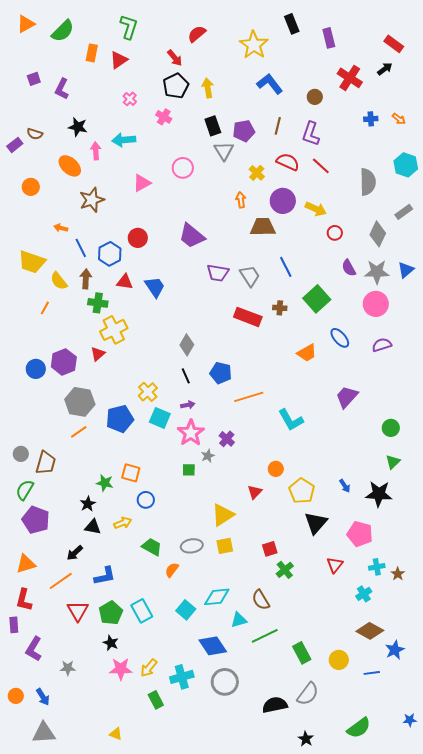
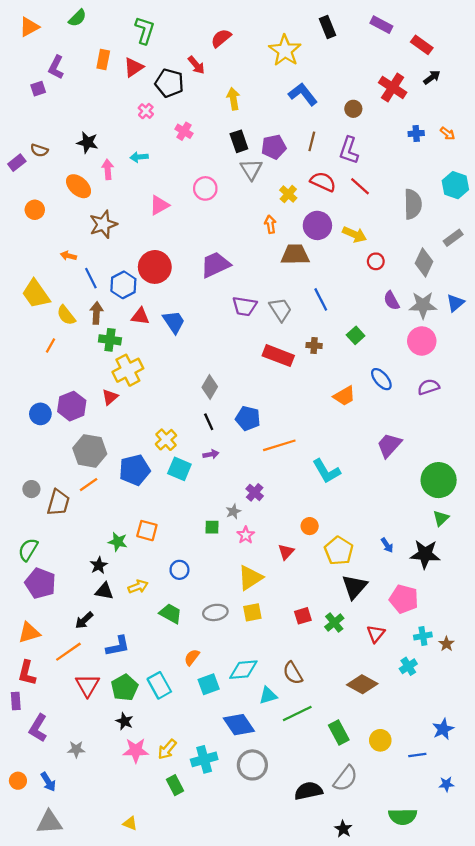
green semicircle: (63, 31) -> (77, 18), moved, size x0.7
purple rectangle: (329, 38) -> (381, 25), moved, turned -48
red rectangle: (394, 44) -> (422, 45), moved
black pentagon: (176, 86) -> (169, 83), moved, turned -30
purple L-shape: (62, 89) -> (56, 67), moved
cyan arrow: (124, 140) -> (139, 157), size x0.7
purple trapezoid: (192, 236) -> (215, 265), turned 116
red circle: (138, 238) -> (155, 267), size x1.5
yellow trapezoid: (32, 262) -> (36, 294), turned 36
green square: (317, 299) -> (356, 335), size x0.6
green circle: (391, 428) -> (439, 480), size x1.8
pink star: (191, 433) -> (246, 535), moved, size x0.6
gray circle: (21, 454) -> (31, 489), moved
brown trapezoid: (46, 463) -> (58, 503), moved
blue circle: (146, 500) -> (179, 570), moved
orange semicircle: (172, 570) -> (192, 657), moved
green cross: (285, 570) -> (334, 623), moved
cyan square: (186, 610) -> (209, 684), turned 30
brown diamond: (370, 631) -> (362, 684), moved
blue star: (410, 720) -> (446, 784), moved
green semicircle: (359, 728) -> (403, 817), turned 35

